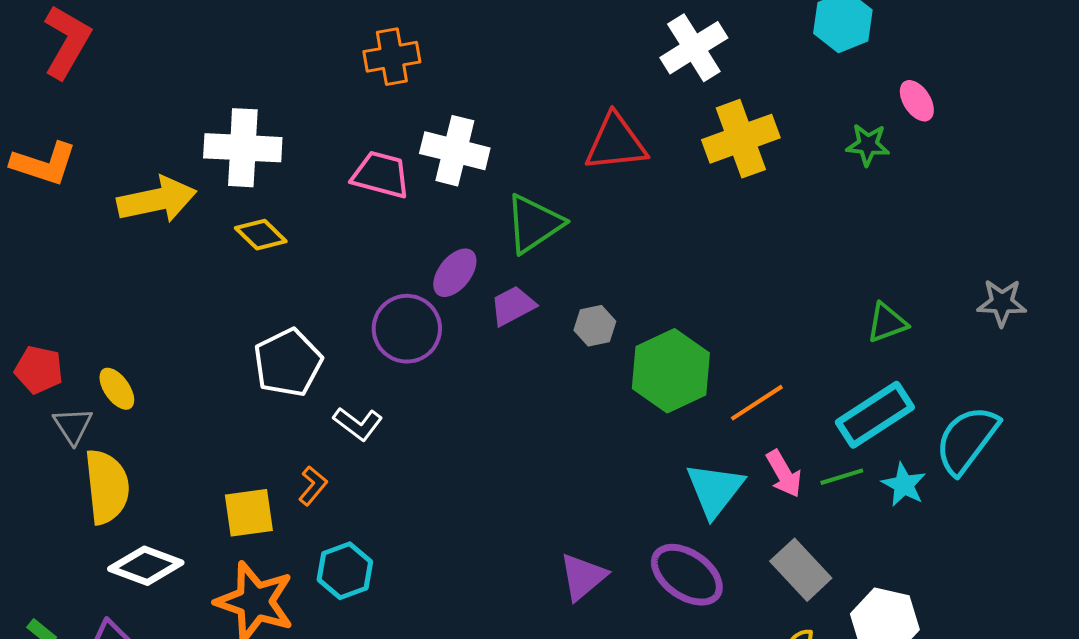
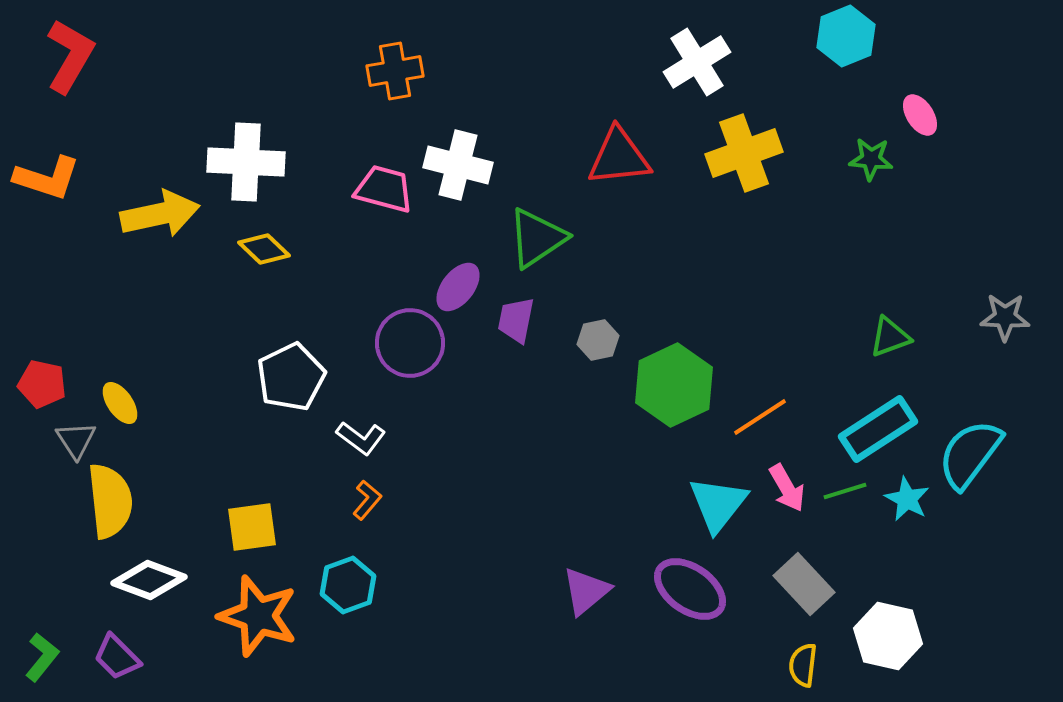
purple trapezoid: (513, 306) -> (516, 320), turned -51
orange L-shape: (313, 486) -> (367, 500), moved

